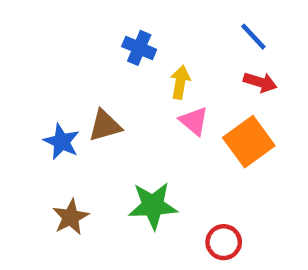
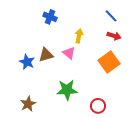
blue cross: (139, 48) -> (50, 17), moved
pink triangle: (194, 121) -> (69, 53), moved
brown star: (71, 217) -> (28, 104), moved

